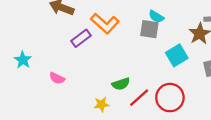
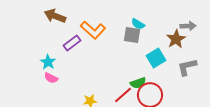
cyan star: (23, 60) -> (48, 62), moved
green semicircle: (121, 84) -> (138, 83), moved

